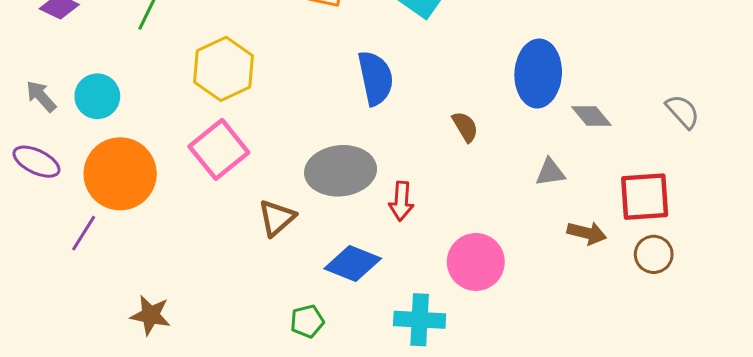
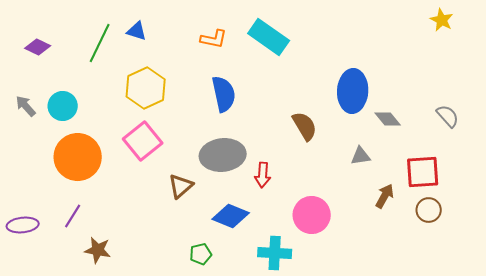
blue semicircle: (375, 78) -> (224, 94), moved
brown semicircle: (465, 127) -> (305, 126), size x1.4
purple ellipse: (36, 162) -> (23, 225), moved, turned -32
purple line: (84, 233) -> (73, 216), moved
brown arrow: (587, 233) -> (385, 196), turned -75

